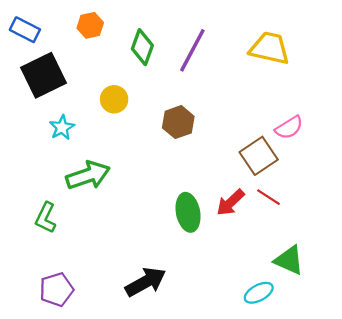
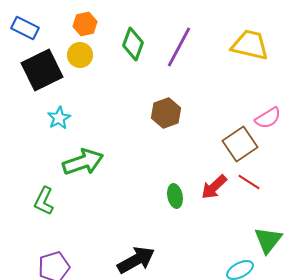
yellow circle: (114, 99) -> (80, 55), moved
green ellipse: (188, 212) -> (175, 196), size x0.7
green triangle: (289, 260) -> (268, 240), turned 44

